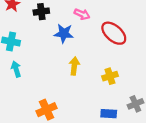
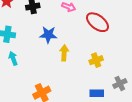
blue star: (64, 33) -> (48, 35), moved

